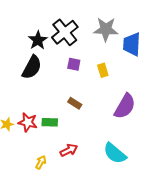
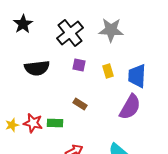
black star: (38, 40) -> (23, 24), moved
blue trapezoid: (132, 44) -> (137, 76), moved
black semicircle: (32, 67) -> (37, 68), turned 55

